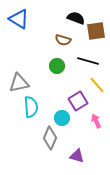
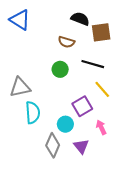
purple triangle: (77, 156) -> (81, 146), moved, turned 35

